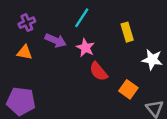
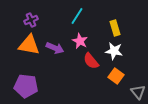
purple arrow: (56, 40) -> (55, 48), moved
orange triangle: (25, 52) -> (29, 45), size x1.6
white star: (152, 60) -> (114, 51), moved

